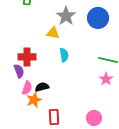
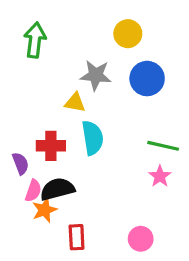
gray star: (66, 16) -> (96, 75), turned -30
cyan semicircle: (64, 55) -> (93, 138), size x1.5
red cross: (27, 57) -> (51, 146), moved
black semicircle: (42, 87) -> (57, 189), size x1.5

